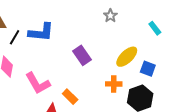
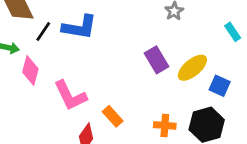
purple rectangle: (82, 55) -> (157, 60), moved
orange cross: (114, 84) -> (165, 125), moved

